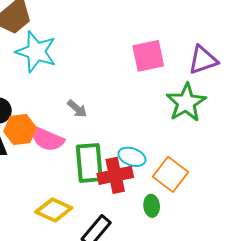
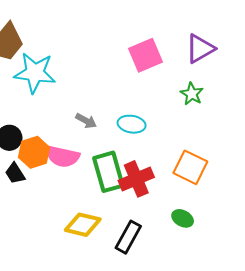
green star: (186, 103) -> (192, 94), size x0.6
cyan ellipse: (132, 157) -> (132, 124), moved
green ellipse: (152, 206) -> (183, 218), moved, turned -45

